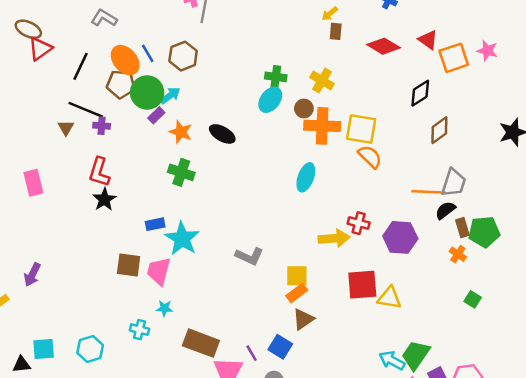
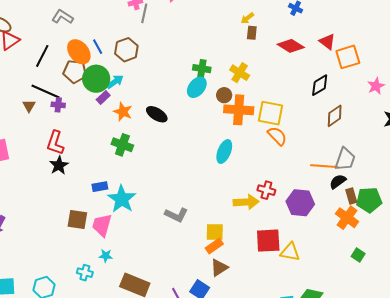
pink star: (487, 51) -> (376, 86), moved, turned 30
orange cross: (458, 254) -> (347, 218), size x1.6

